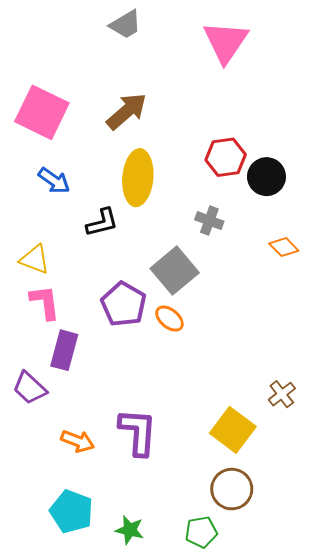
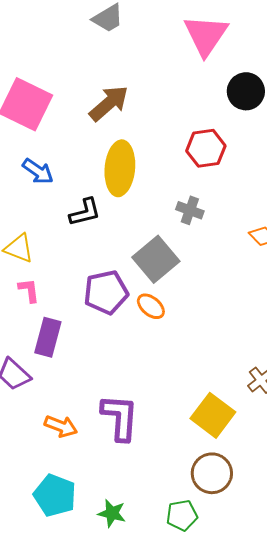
black circle: (266, 177) -> (246, 91), moved
pink L-shape: (45, 302) -> (29, 290), size x0.7
purple pentagon: (124, 304) -> (106, 292), turned 30

